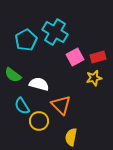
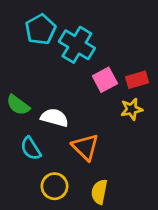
cyan pentagon: (26, 40) -> (40, 29), moved
yellow circle: (39, 121) -> (54, 186), moved

